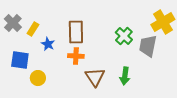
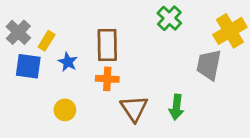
green cross: (124, 36) -> (169, 18), moved
blue square: (20, 60) -> (28, 66), moved
yellow circle: (38, 78) -> (65, 110), moved

